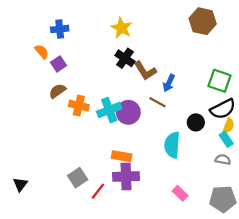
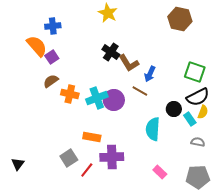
yellow star: (122, 28) -> (108, 13), moved
orange semicircle: (42, 52) -> (37, 46), size x1.6
cyan rectangle: (226, 139) -> (190, 119), moved
orange rectangle: (122, 156) -> (92, 137), moved

